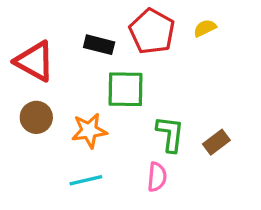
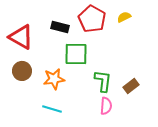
pink semicircle: (157, 177) -> (106, 106), moved
cyan line: (86, 180) -> (52, 109), turned 30

